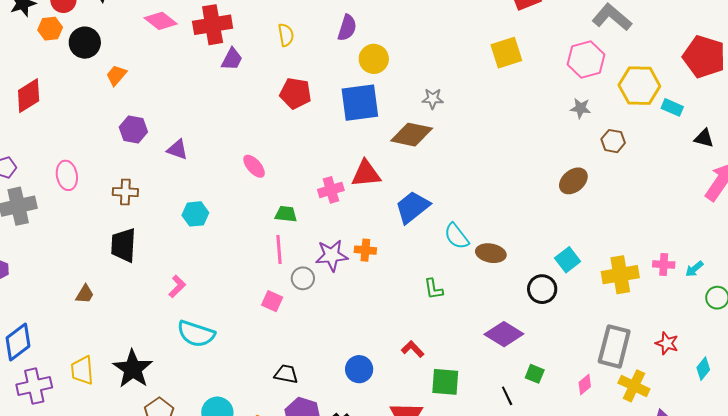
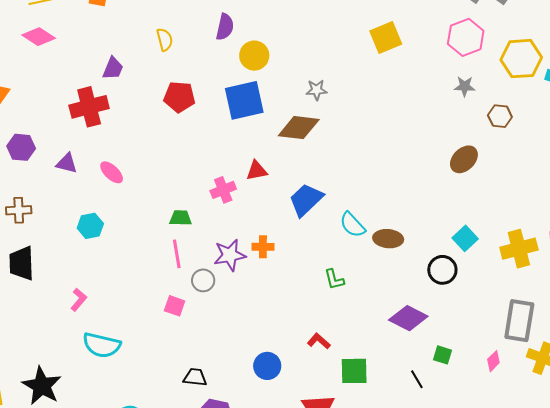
red cross: (213, 25) -> (89, 107), moved
pink ellipse: (254, 166) -> (112, 172), moved
red triangle: (366, 174) -> (257, 171), size x0.7

